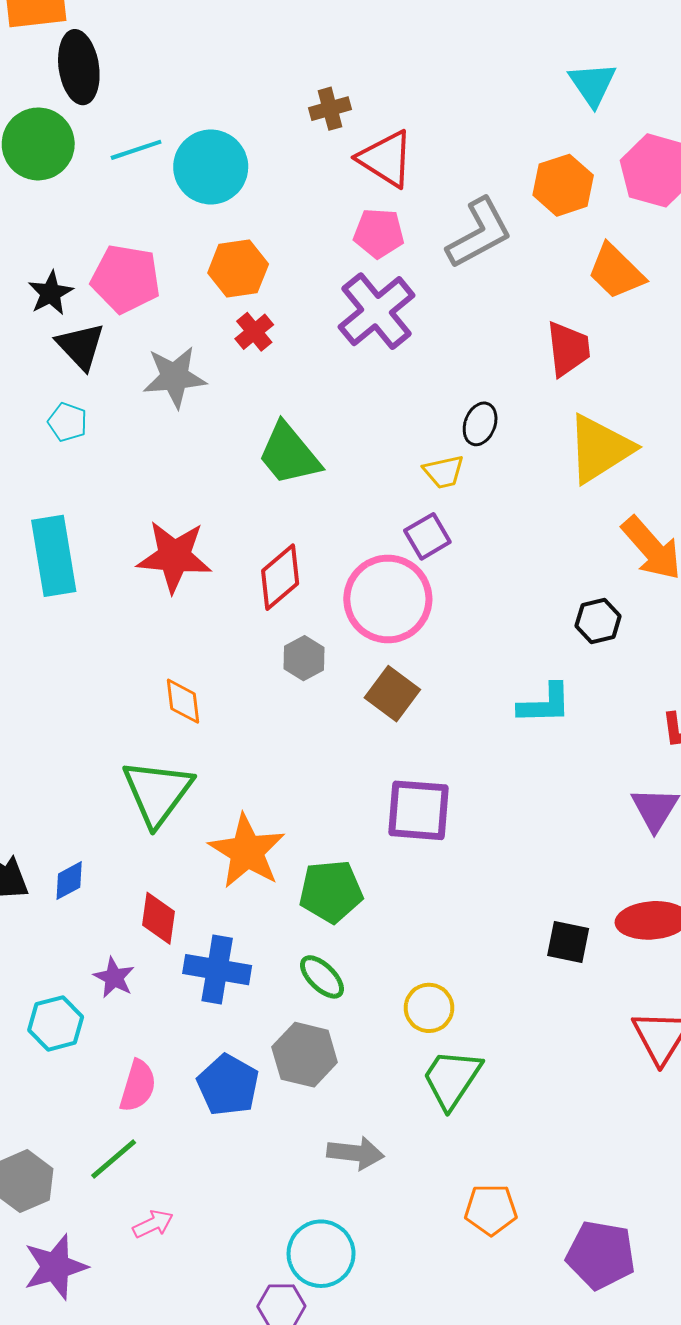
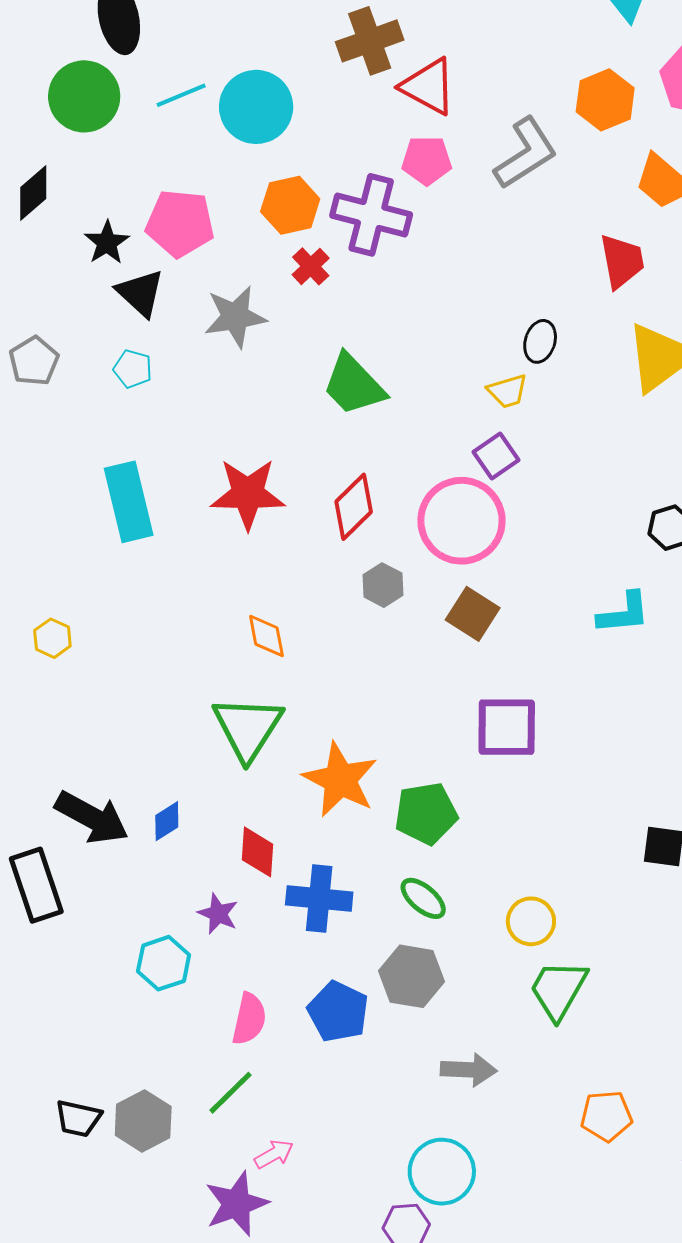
brown cross: (330, 109) -> (370, 41), size x1.6
purple cross: (377, 311) -> (371, 215), moved, turned -32
purple star: (55, 1267) -> (237, 1204), moved

